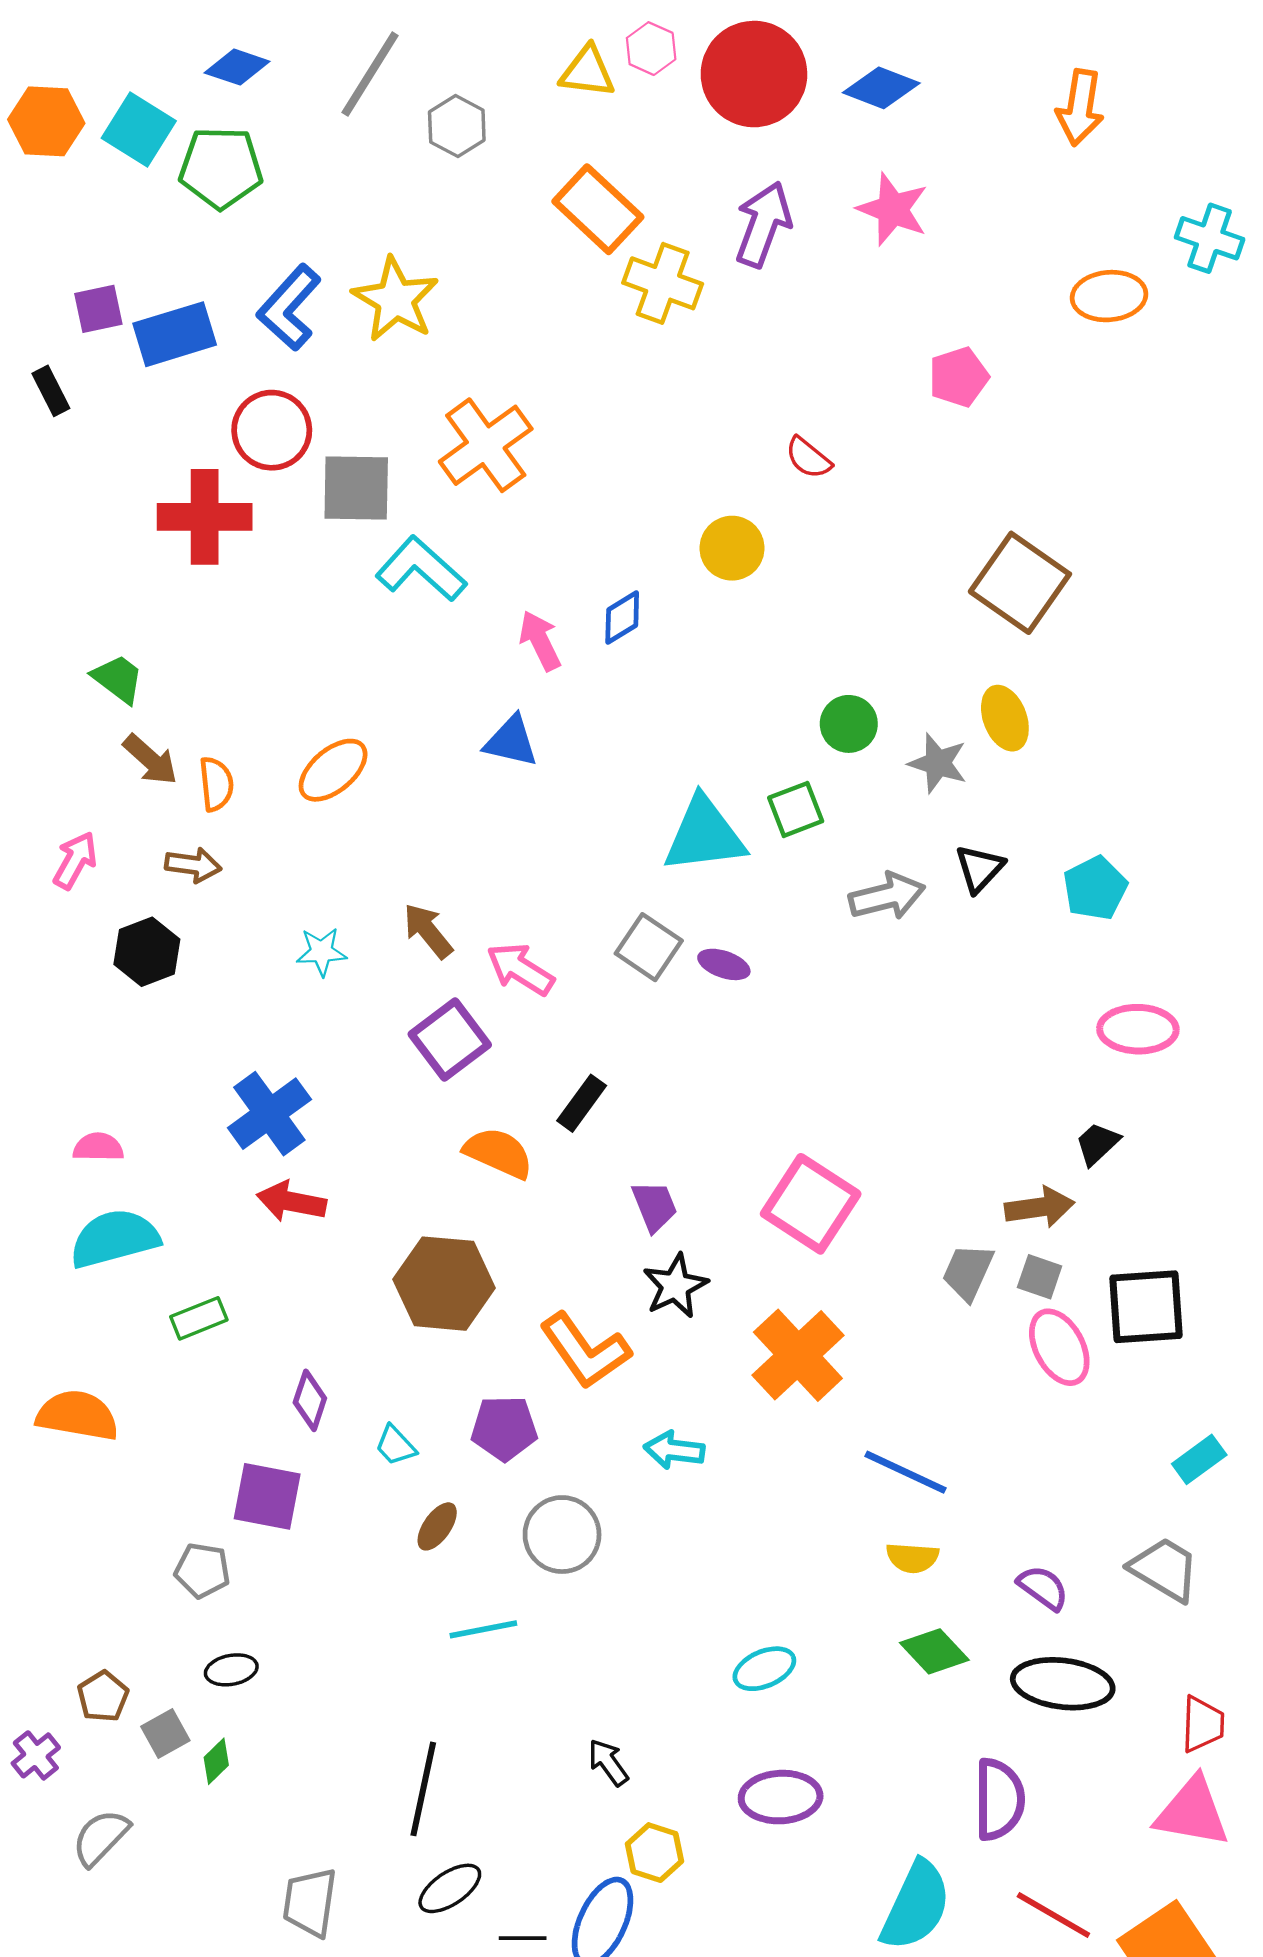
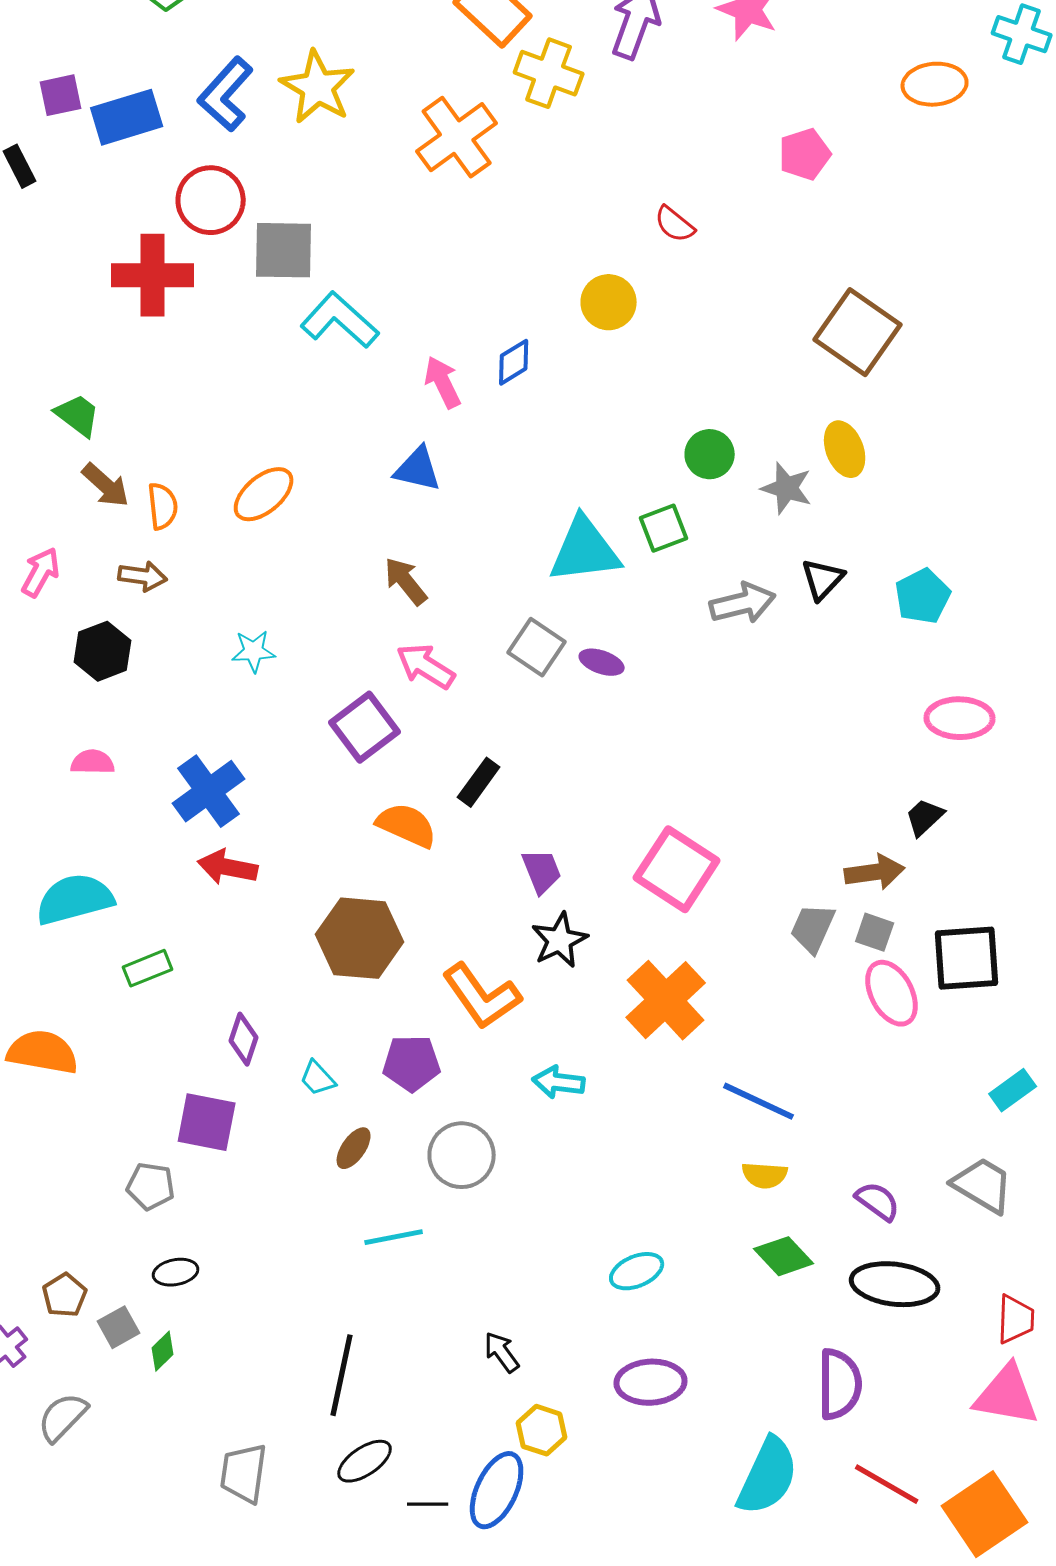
orange cross: (486, 445) -> (457, 137), moved
brown arrow: (428, 931) -> (406, 581), moved
pink semicircle: (98, 1147) -> (93, 762), moved

